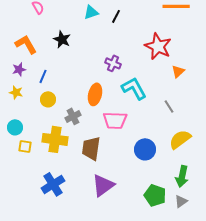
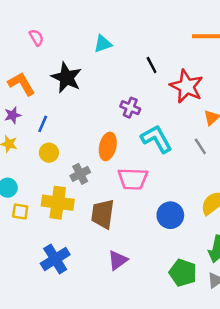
black line: (116, 16) -> (152, 65), moved, turned -56
black star: (62, 39) -> (66, 78), size x1.4
gray line: (169, 106) -> (200, 146), moved
purple triangle: (103, 185) -> (118, 260), size x0.7

